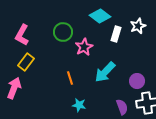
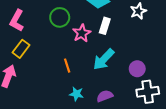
white rectangle: (116, 34) -> (105, 26), moved
purple semicircle: (122, 107) -> (105, 96), moved, turned -91

